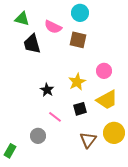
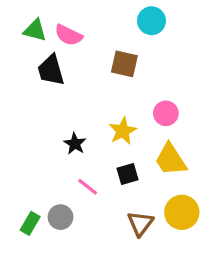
cyan circle: (80, 13) -> (151, 21), moved
pink semicircle: (53, 27) -> (68, 35), moved
yellow trapezoid: (107, 100) -> (171, 160), turned 85
green rectangle: (10, 151) -> (30, 223), moved

